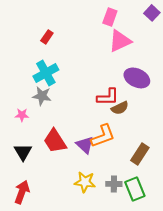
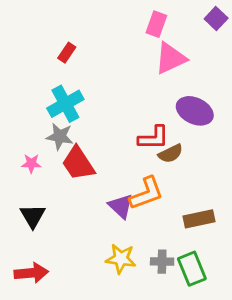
red trapezoid: (55, 141) -> (78, 163), moved
brown rectangle: (140, 154) -> (199, 219), turned 45
red arrow: (22, 192) -> (31, 273), turned 65

